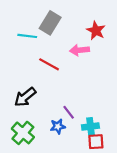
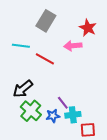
cyan line: (27, 36) -> (21, 46), moved
cyan cross: (90, 126) -> (73, 115), moved
green cross: (23, 133) -> (31, 111), moved

